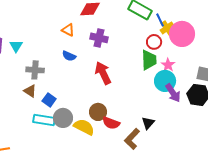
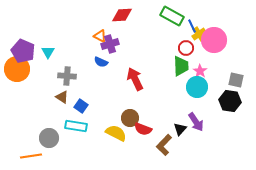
purple cross: (99, 38) -> (110, 44), moved, turned -30
purple arrow: (173, 93) -> (196, 122), moved
gray circle: (63, 118) -> (49, 138), moved

